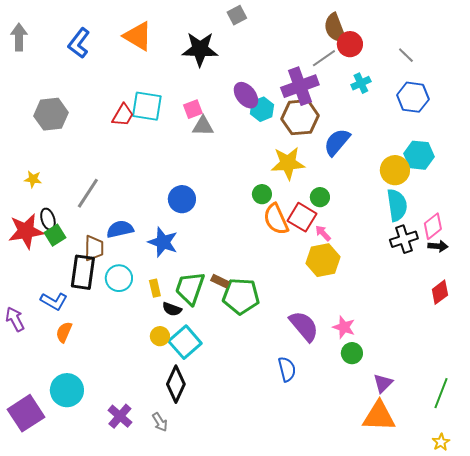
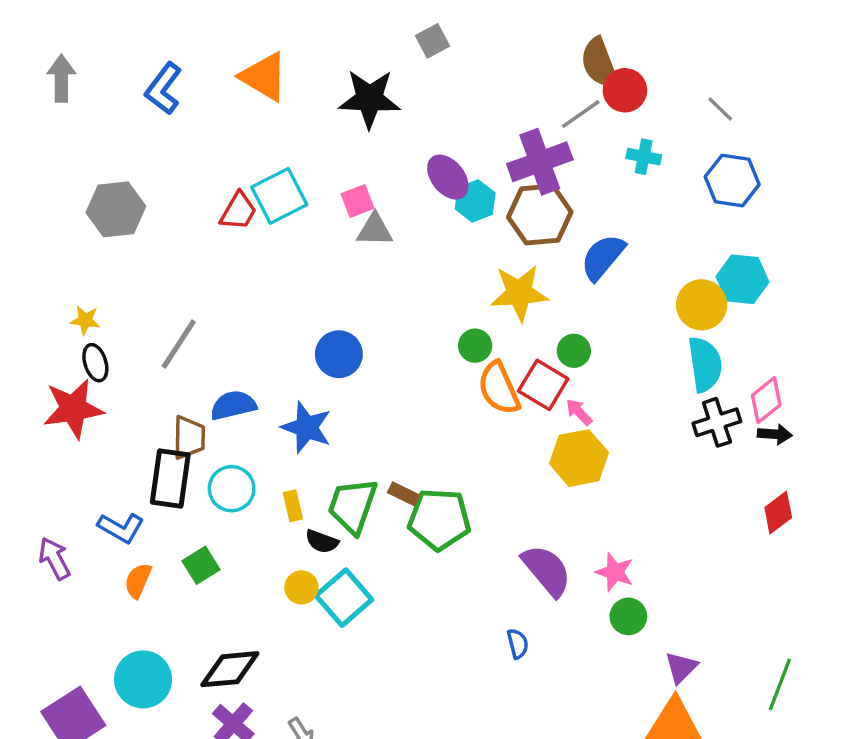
cyan cross: (361, 83) -> (644, 157), turned 36
cyan square: (147, 106) -> (279, 196), turned -36
black ellipse: (48, 219) -> (95, 363), moved
green square: (55, 235) -> (201, 565), moved
blue semicircle: (287, 369) -> (518, 644), size x0.7
black diamond: (176, 384) -> (230, 669), moved, turned 60

